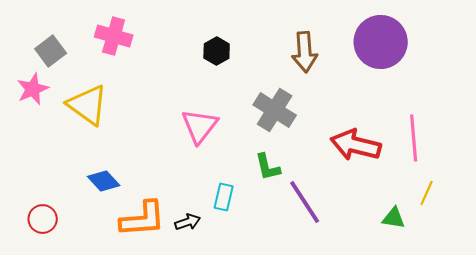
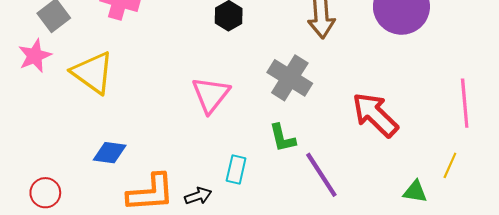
pink line: (414, 138) -> (465, 103), moved
red arrow: (356, 145) -> (375, 115), turned 30
blue diamond: (104, 181) -> (110, 153), turned -40

